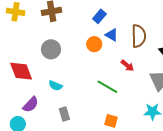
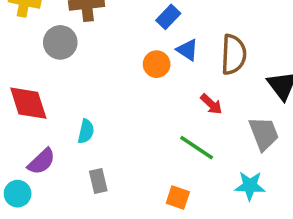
gray circle: (51, 49) -> (60, 42), moved
cyan semicircle: (55, 86) -> (86, 131), turned -104
green line: (107, 87) -> (197, 148), moved

